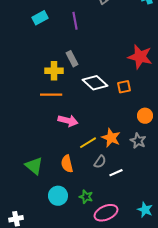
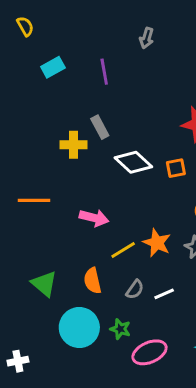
orange line: (51, 95) -> (34, 200), moved
gray semicircle: (100, 162) -> (135, 289), moved
cyan circle: (58, 196) -> (79, 328), size x1.4

